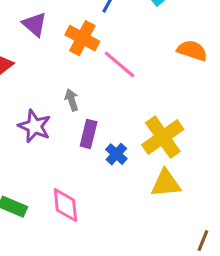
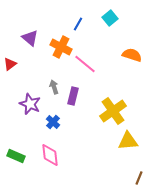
purple rectangle: (89, 134) -> (73, 96), moved
blue cross: (116, 154) -> (53, 122), moved
yellow triangle: (166, 183) -> (128, 141), moved

